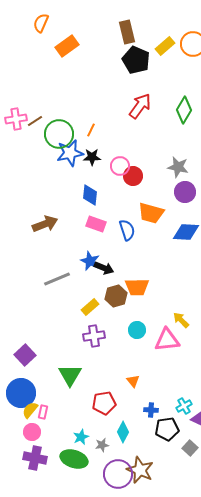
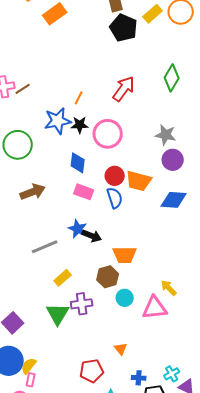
red arrow: (140, 106) -> (124, 89), moved
green circle: (59, 134) -> (18, 145), moved
pink circle: (120, 166) -> (108, 134), size x1.5
red circle: (133, 176) -> (115, 176), moved
brown hexagon: (116, 296) -> (108, 277), moved
yellow rectangle: (90, 307) -> (63, 278), moved
green triangle: (70, 375) -> (58, 314), moved
yellow semicircle: (30, 410) -> (29, 366), moved

